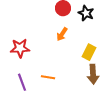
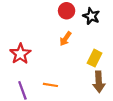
red star: (20, 48) -> (20, 54), turned -30

